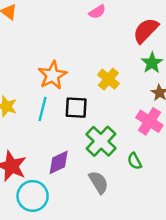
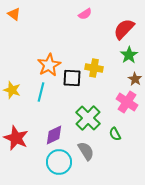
yellow cross: (108, 79) -> (94, 68), turned -30
black square: (76, 108) -> (72, 78), moved
cyan circle: (33, 196) -> (59, 162), moved

